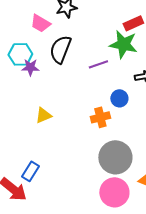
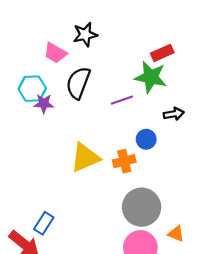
yellow triangle: (43, 115) -> (85, 158), moved, size x1.6

